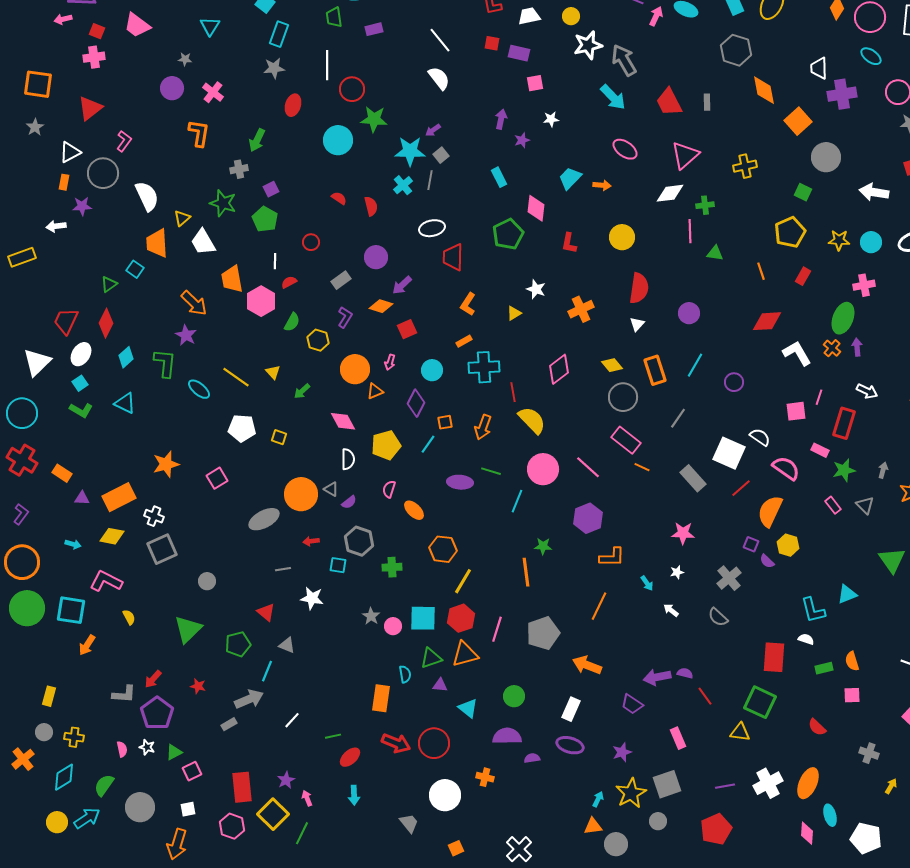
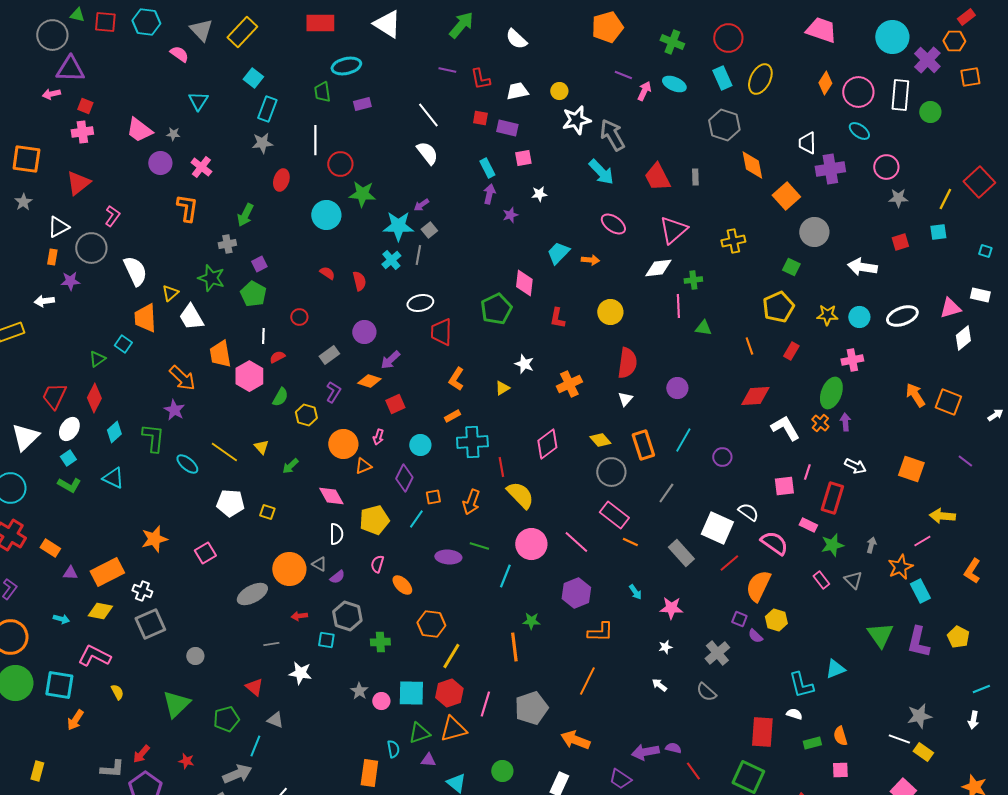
pink trapezoid: (137, 25) -> (139, 130), moved
cyan rectangle: (499, 177) -> (487, 168), moved
cyan arrow: (647, 583) -> (635, 592), moved

